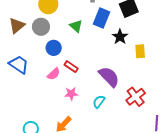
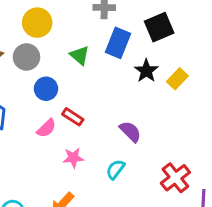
yellow rectangle: (140, 51) -> (177, 79), moved, turned 48
purple semicircle: (109, 77) -> (130, 132), size x0.7
red cross: (136, 97) -> (175, 178), moved

